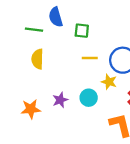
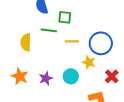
green line: (34, 30) -> (49, 30), moved
orange star: (31, 109) -> (20, 76), moved, turned 30

